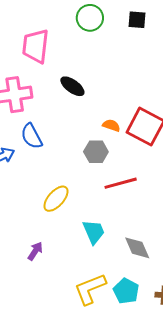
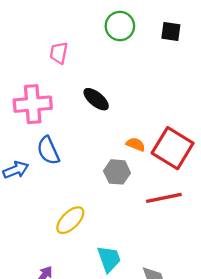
pink trapezoid: (36, 46) -> (59, 53), size x0.6
red line: (121, 183) -> (164, 198), moved

